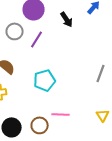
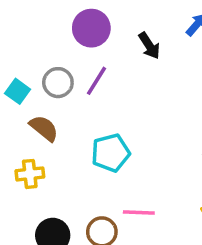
gray circle: (15, 31) -> (58, 83), moved

